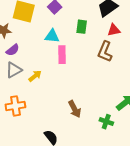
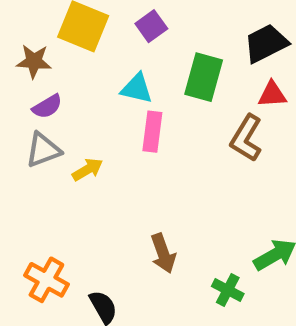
green rectangle: (82, 27) -> (204, 77), size x1.5
orange cross: (15, 106) -> (46, 280), moved, turned 30

